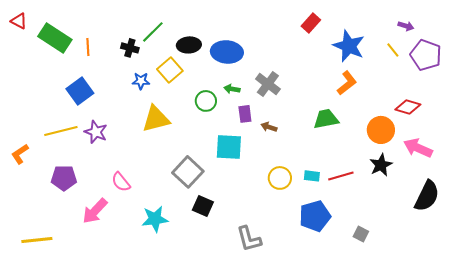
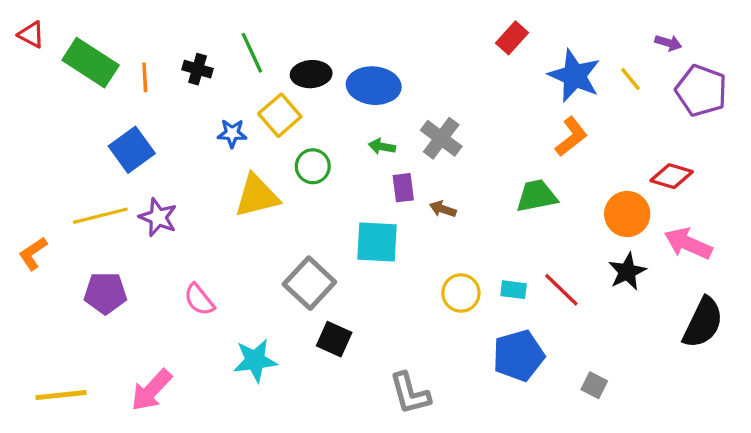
green line: (153, 32) -> (252, 53), turned -70
black cross: (130, 48) -> (198, 69), moved
yellow line: (393, 50) -> (630, 79), moved
green circle: (206, 101) -> (313, 166), moved
red line: (341, 176) -> (561, 290), turned 60
pink arrow: (95, 211) -> (151, 390), moved

